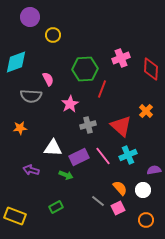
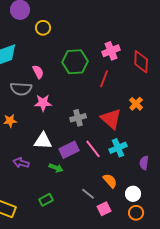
red line: (102, 89) -> (104, 79), moved
pink star: (70, 104) -> (43, 103), moved, turned 30
purple semicircle: (154, 170) -> (144, 163), turned -72
white circle: (143, 190) -> (133, 194), moved
pink square: (118, 208) -> (104, 209), moved

